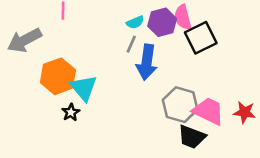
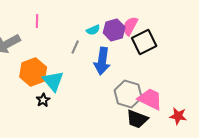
pink semicircle: (183, 17) -> (130, 26), turned 42
gray line: (131, 44) -> (75, 47), moved
red star: (245, 112) -> (178, 116), moved

